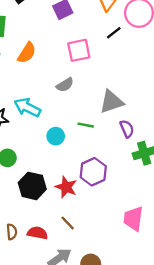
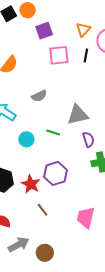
black line: (114, 33) -> (86, 55), turned -48
pink square: (79, 50) -> (59, 55), moved
brown line: (68, 223) -> (43, 210), moved

